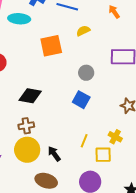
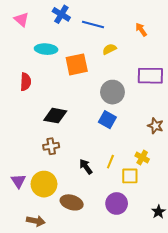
cyan ellipse: (19, 19) -> (46, 49), moved
gray circle: (86, 73) -> (112, 92), size x1.5
yellow circle: (27, 150) -> (44, 184), moved
black arrow: (54, 154) -> (86, 167), moved

